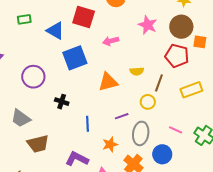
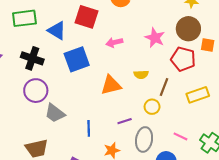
green rectangle: (24, 19) -> (24, 18), size x1.6
pink star: (148, 25) -> (155, 38), moved
purple circle: (33, 77) -> (36, 91), moved
black cross: (62, 102) -> (32, 58), moved, size x1.5
gray trapezoid: (21, 118) -> (55, 113), moved

